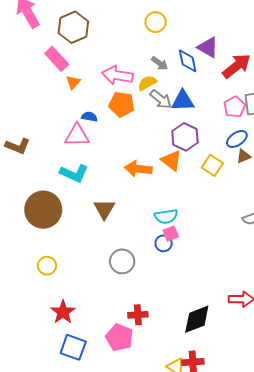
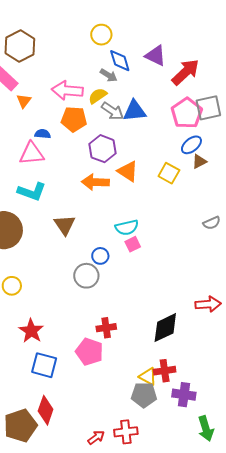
blue diamond: (188, 61) -> (120, 61), moved
pink pentagon: (235, 107) -> (187, 113), size x1.4
purple hexagon: (185, 137) -> (103, 149), moved
blue circle: (164, 243) -> (100, 256), moved

